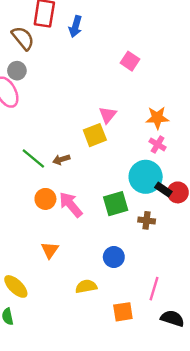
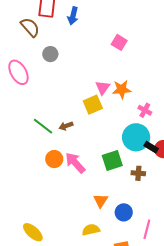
gray circle: (17, 71) -> (50, 54), moved
orange star: (157, 118) -> (122, 89), moved
orange triangle: (50, 250) -> (101, 201), moved
blue circle: (114, 257) -> (124, 212), moved

